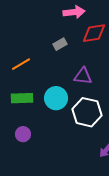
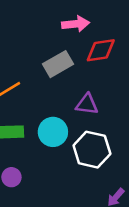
gray rectangle: (60, 44) -> (58, 64), size x1.6

